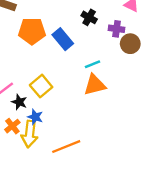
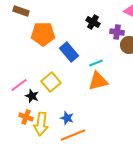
blue rectangle: (63, 39) -> (69, 52), moved
blue star: (35, 117) -> (67, 118), moved
orange cross: (12, 126) -> (26, 117), turned -32

